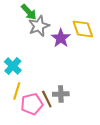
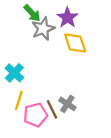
yellow diamond: (83, 29) -> (75, 43), moved
purple star: (61, 38) -> (67, 18), moved
gray cross: (61, 94) -> (67, 104), turned 35

